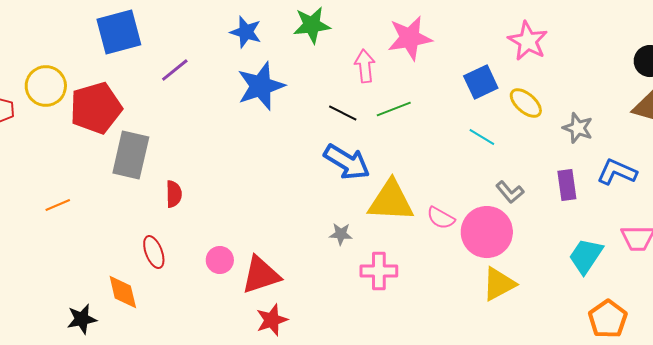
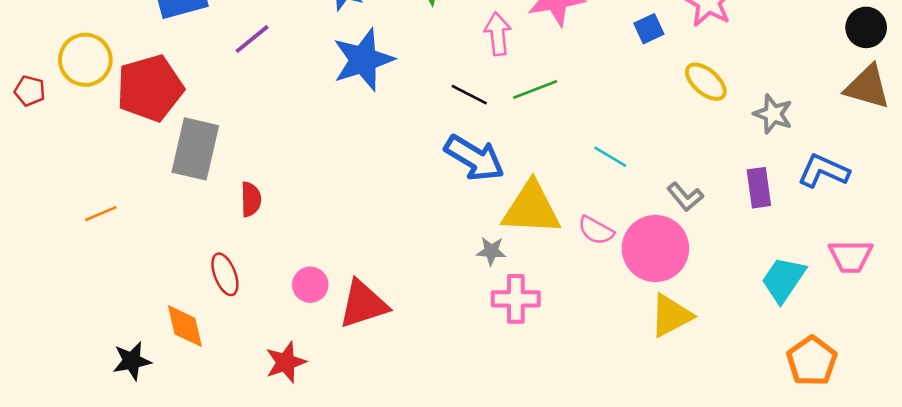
blue square: (481, 82) -> (649, 29), moved, size x0.7
cyan line: (482, 137) -> (610, 157), moved
gray star: (341, 234) -> (491, 251), moved
red star: (272, 320) -> (286, 362), moved

